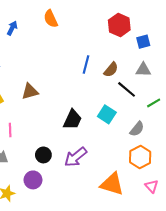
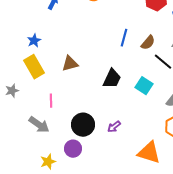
black trapezoid: (73, 120) -> (112, 79), moved
black circle: (43, 155) -> (83, 125), size x1.5
purple arrow: (76, 157) -> (114, 127), size x0.6

